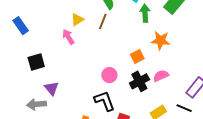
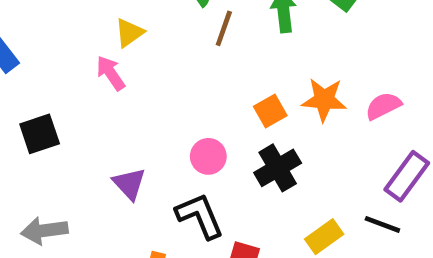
brown line: (103, 21) -> (224, 28), moved
orange star: (161, 40) -> (324, 100), moved
pink semicircle: (161, 76) -> (383, 106), moved
purple triangle: (52, 88) -> (129, 184), moved

